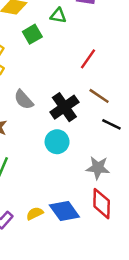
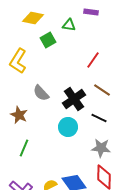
black line: (111, 124) -> (99, 118), moved

